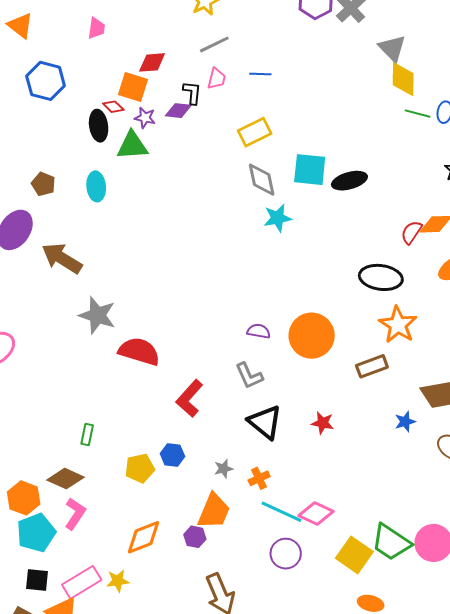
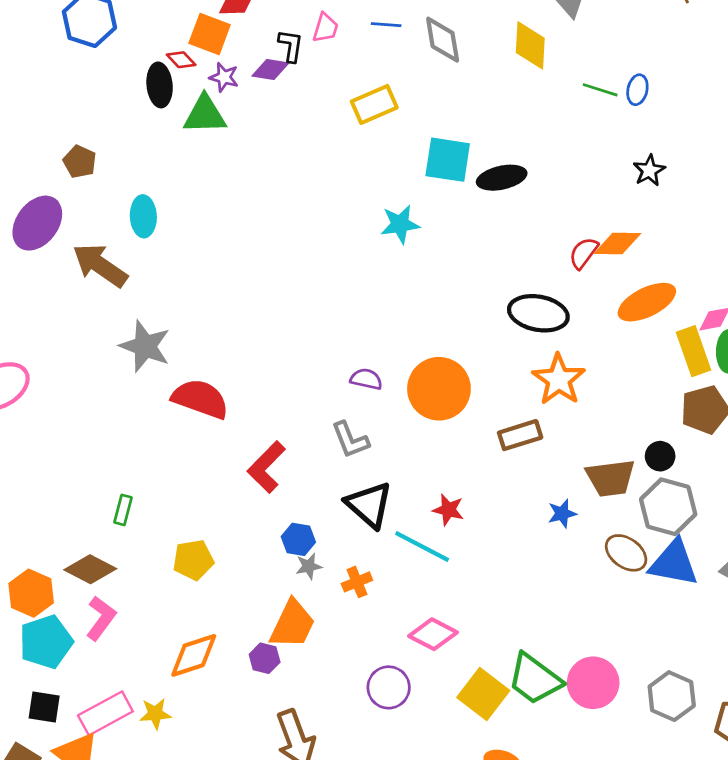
yellow diamond: (403, 79) -> (530, 45), moved
gray diamond: (262, 180) -> (443, 40), moved
cyan ellipse: (96, 186) -> (143, 216), moved
blue hexagon: (172, 455) -> (298, 539), moved
cyan line: (281, 512) -> (422, 546), moved

